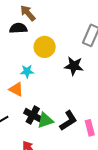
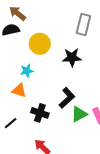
green triangle: (45, 120) -> (79, 114), moved
black L-shape: (68, 121) -> (67, 98), moved

